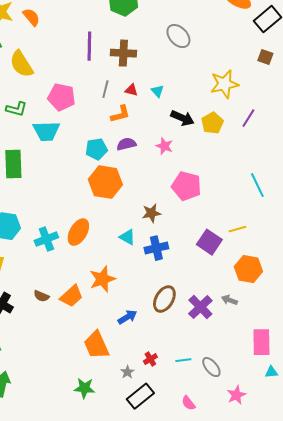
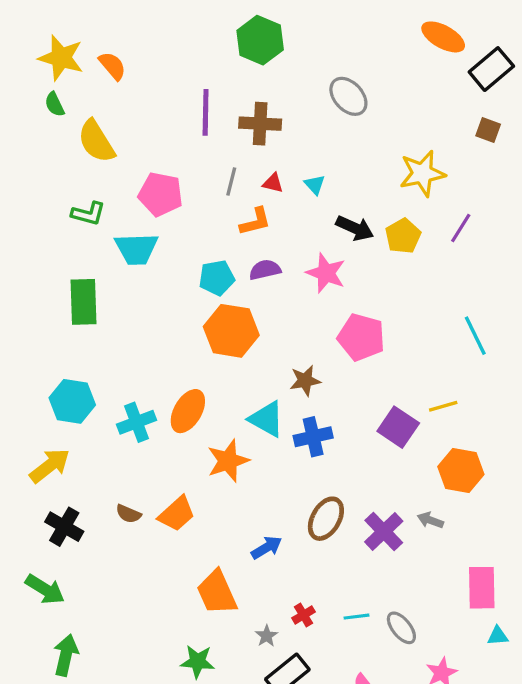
pink star: (164, 146) -> (326, 273), size x1.4
cyan triangle: (127, 237) -> (267, 419), size x1.4
orange star: (102, 279) -> (228, 461), moved

